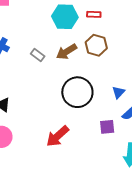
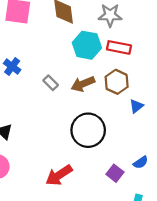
red rectangle: (94, 14) -> (119, 47), size x1.5
blue triangle: (118, 92) -> (136, 106), moved
purple square: (107, 127) -> (115, 173), turned 35

